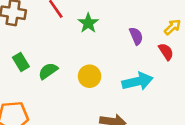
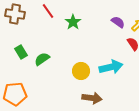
purple semicircle: (136, 36) -> (118, 22), moved, turned -32
yellow circle: (90, 76) -> (81, 71), moved

